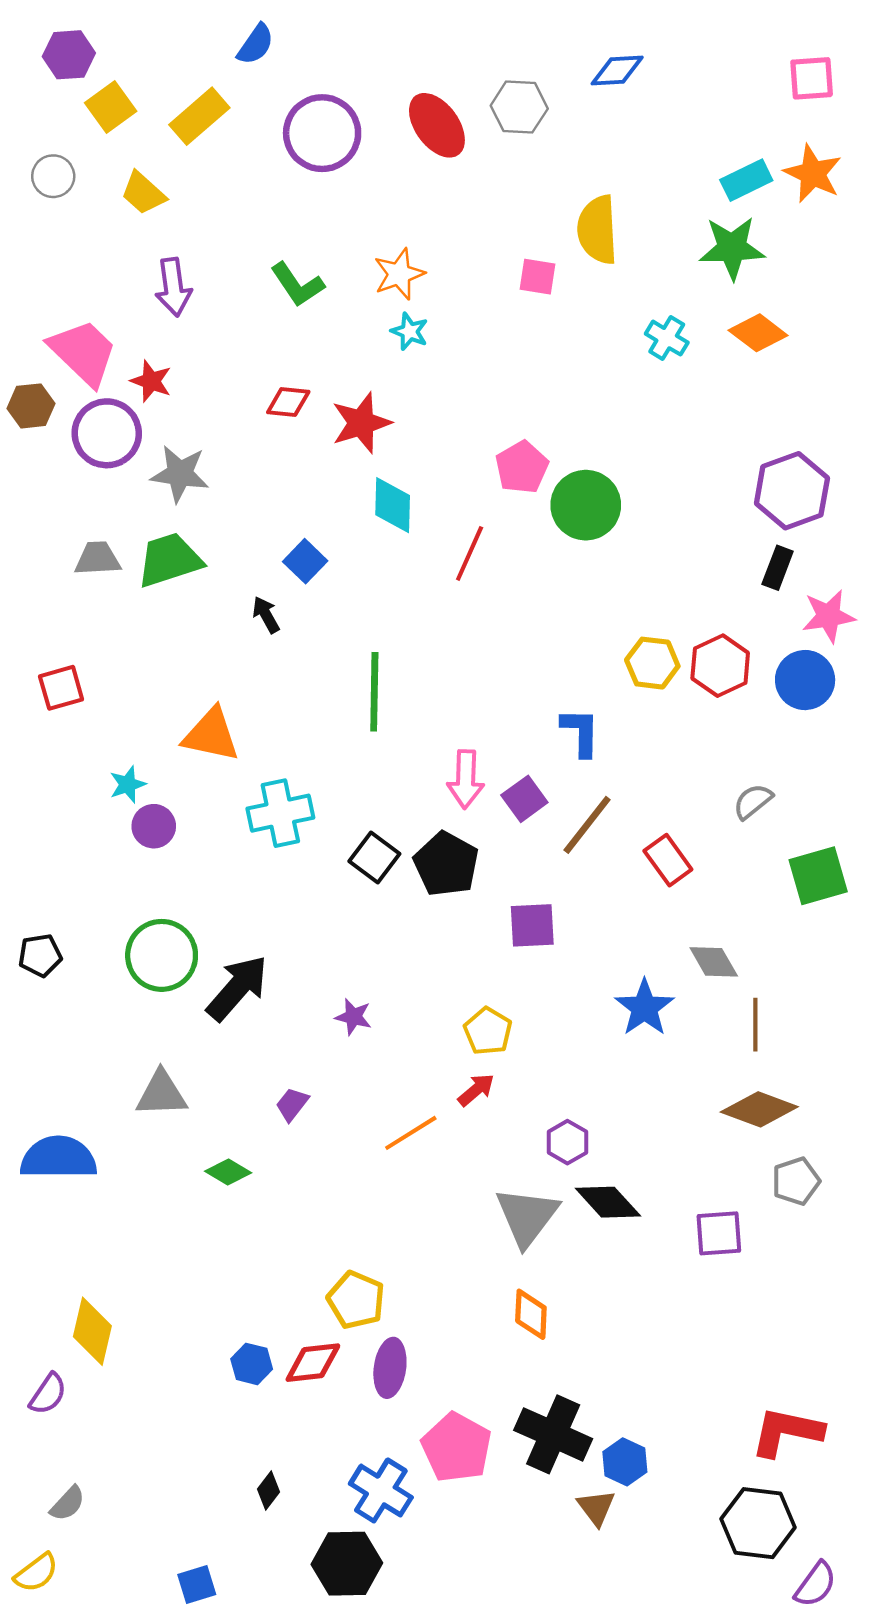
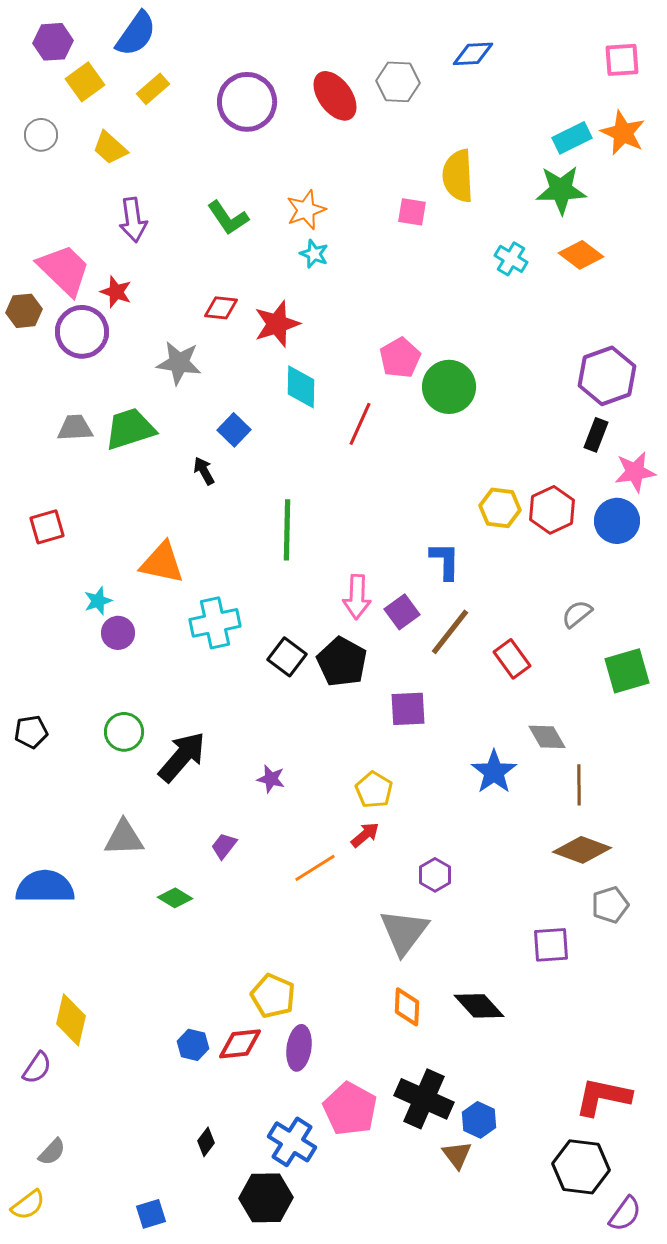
blue semicircle: (256, 44) -> (136, 34), moved, size x1.4
yellow rectangle: (199, 116) -> (153, 89), size x0.7
gray star: (180, 474) -> (179, 363), moved
green circle: (162, 955) -> (124, 732), size x0.7
black diamond: (608, 1202) -> (479, 1006), moved

